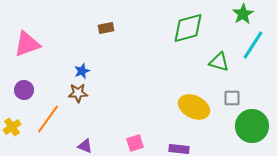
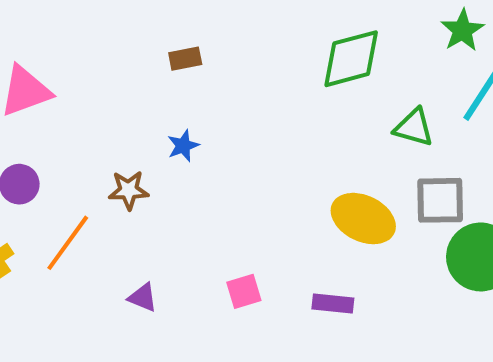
blue star: (82, 71) -> (183, 146), moved
gray square: (232, 98) -> (440, 200), size x1.5

